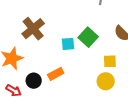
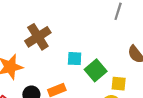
green square: (88, 37) -> (96, 70), moved

